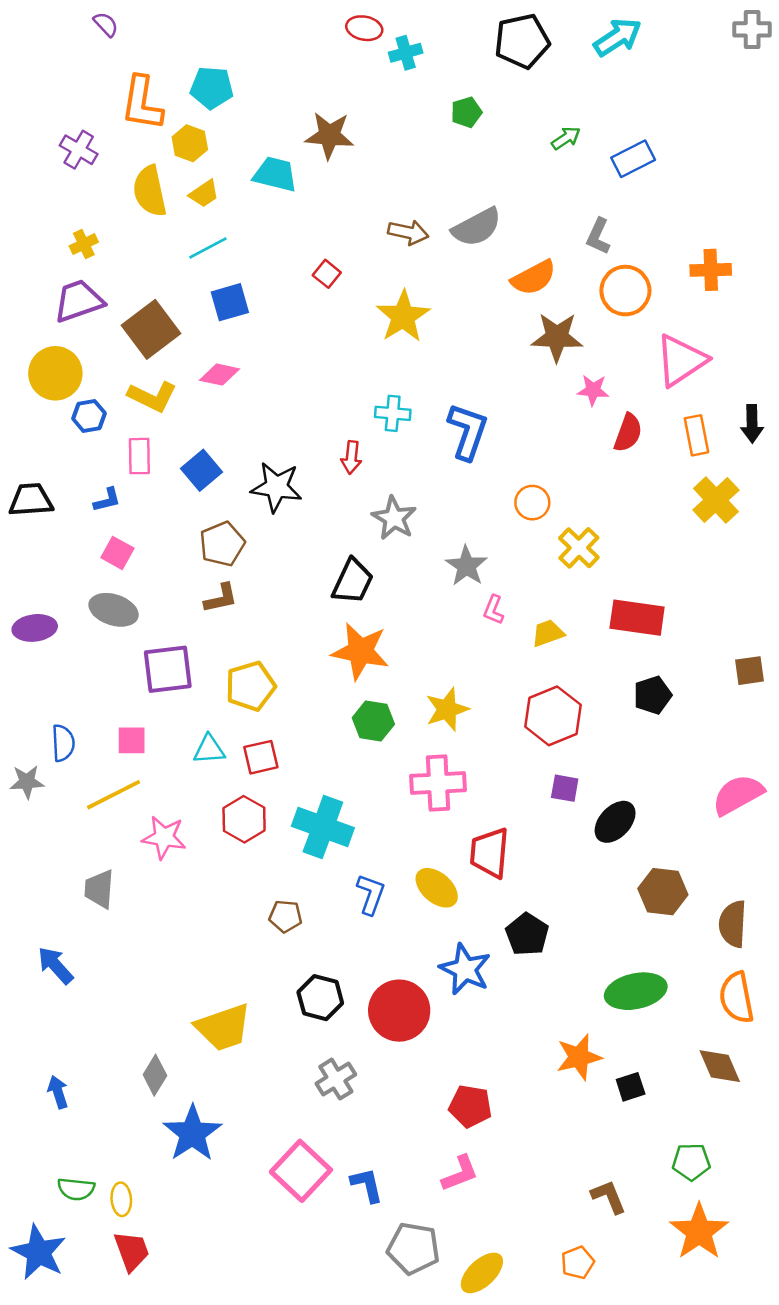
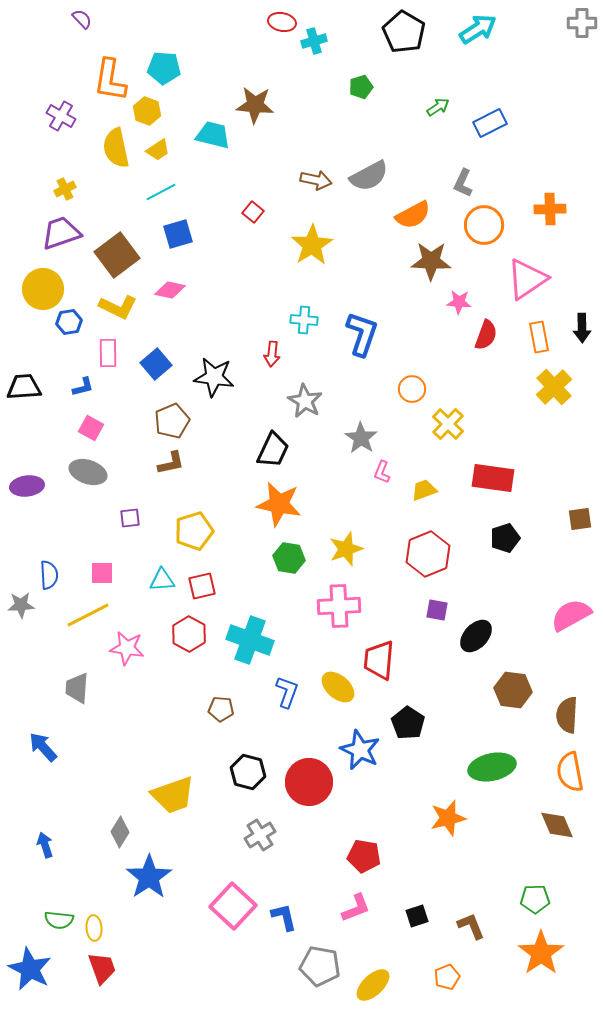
black pentagon: (522, 41) -> (404, 32), turned -30
purple square: (168, 669) -> (130, 518), size x0.5
black square: (631, 1087) -> (417, 916), moved

